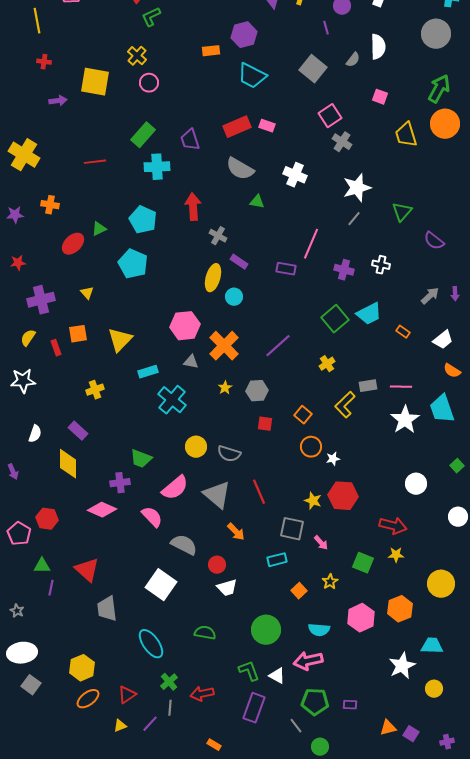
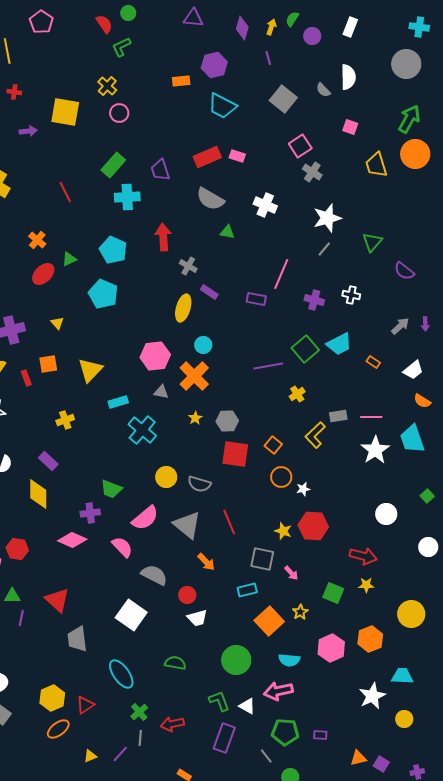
purple line: (326, 28) -> (268, 58), moved
gray semicircle: (353, 60) -> (323, 90), turned 98
red line: (95, 162) -> (65, 192), turned 70
orange cross: (50, 205) -> (37, 240), moved, turned 30
cyan circle: (234, 297) -> (203, 345), moved
purple line: (278, 346) -> (268, 366), moved, turned 32
red square: (265, 424) -> (235, 454), size x1.8
orange square: (299, 591) -> (269, 621), size x1.8
red triangle: (127, 695) -> (85, 705), moved

